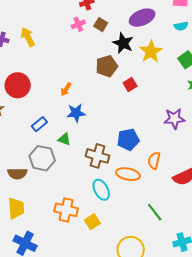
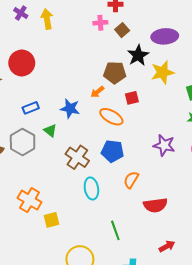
orange arrow: (66, 89) -> (97, 92), moved
orange ellipse: (128, 174) -> (111, 117), moved
cyan ellipse: (101, 190) -> (91, 188), moved

